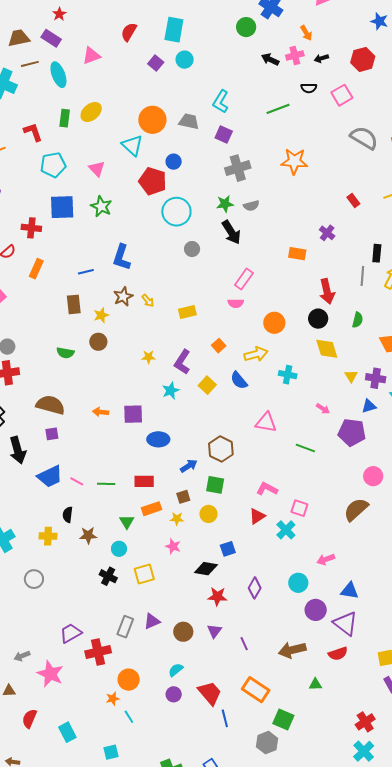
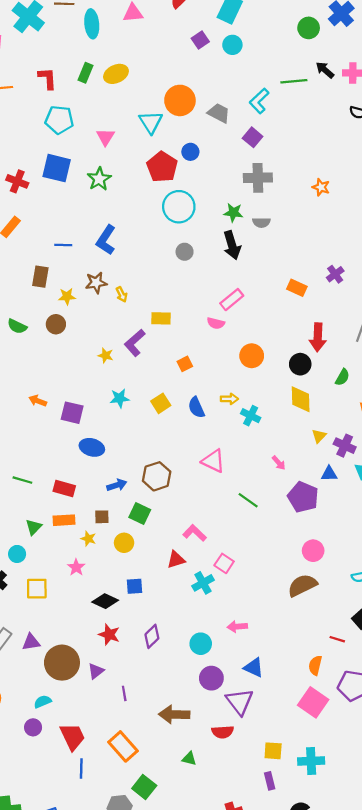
green line: (278, 109) -> (294, 81), moved
orange star: (294, 161) -> (321, 187), size x0.6
yellow arrow: (256, 354) -> (229, 399), moved, size x0.7
purple L-shape: (182, 362) -> (135, 343), moved
brown semicircle: (356, 509) -> (302, 585), moved
brown circle: (183, 632) -> (62, 663), size x1.6

